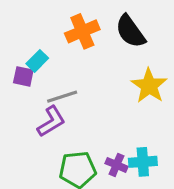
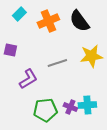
cyan rectangle: (37, 61) -> (19, 14), moved
yellow star: (149, 86) -> (91, 56), turned 30
gray line: (62, 97) -> (57, 63), moved

